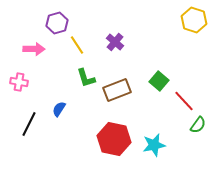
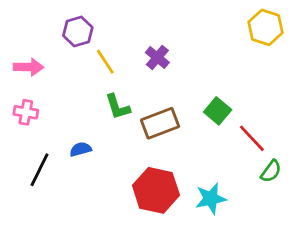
pink arrow: (34, 49) -> (29, 67), moved
blue semicircle: (59, 109) -> (81, 149), turned 42

